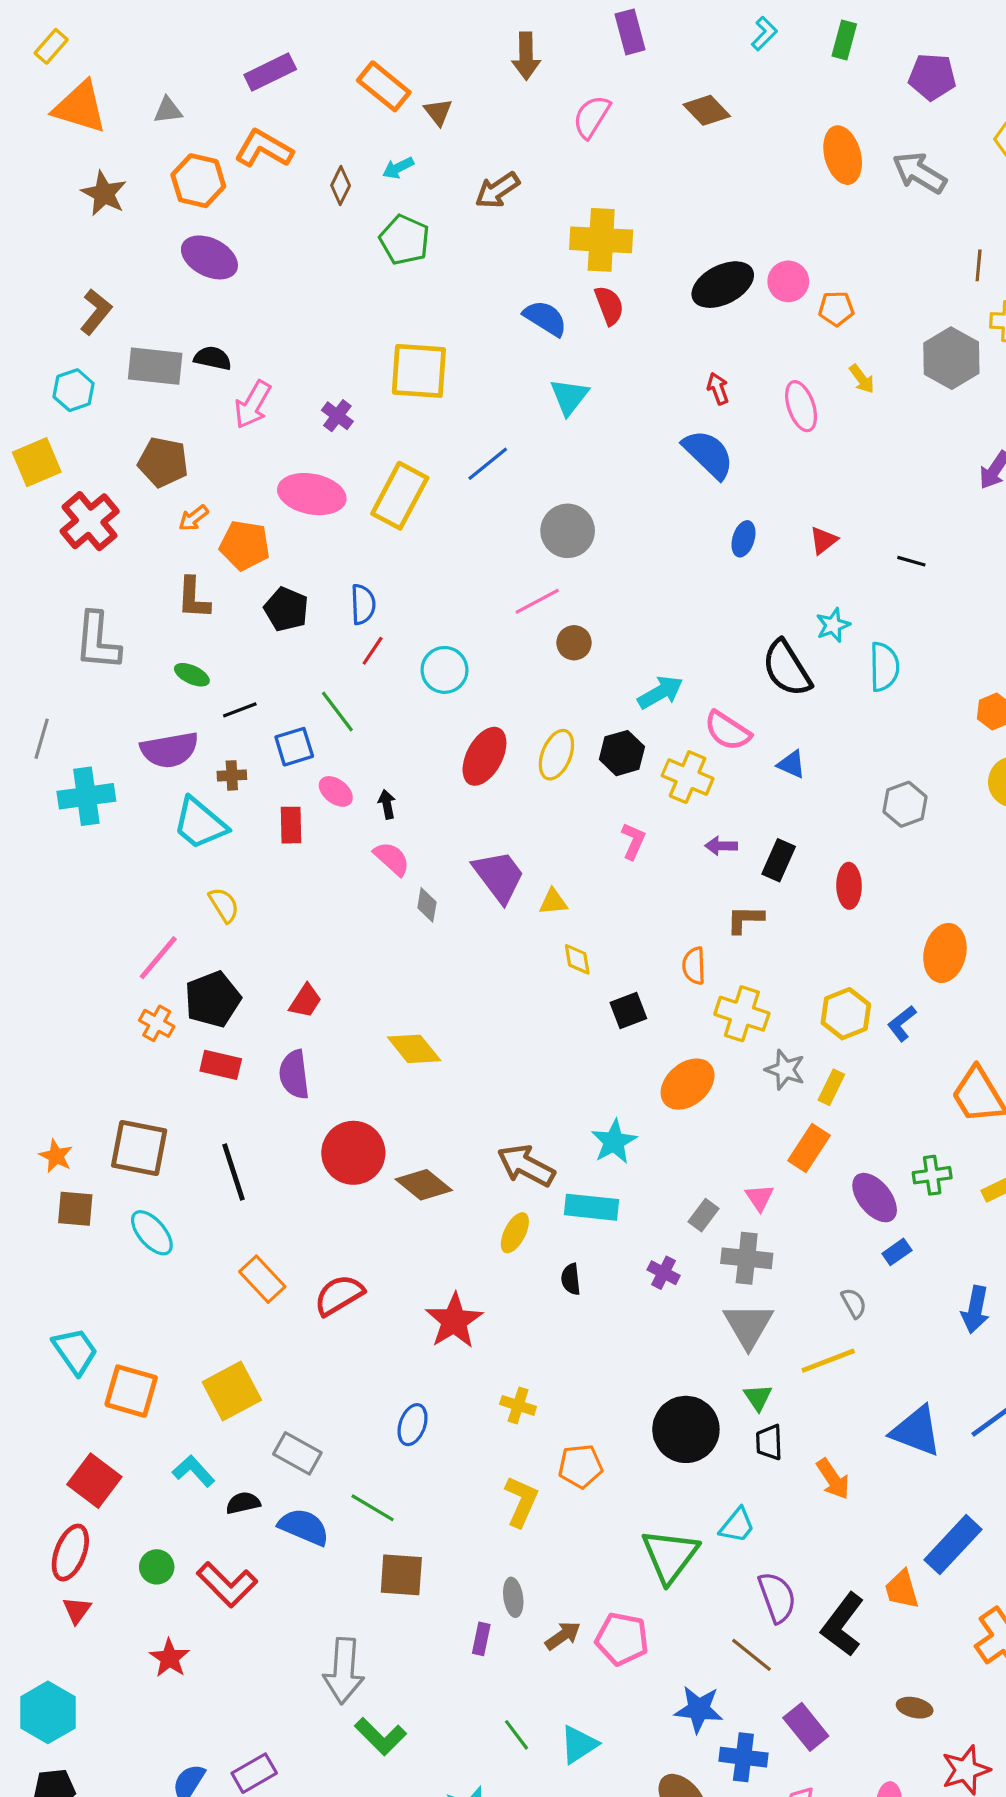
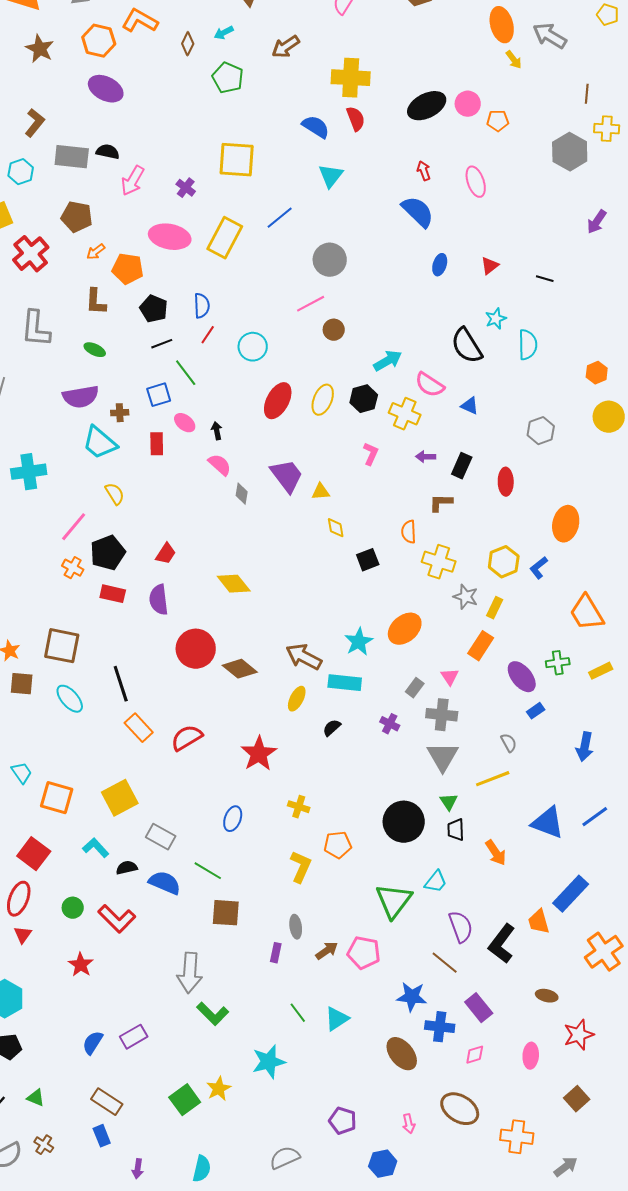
yellow arrow: (862, 379) -> (514, 60), moved
black line: (240, 710) -> (162, 344), moved
cyan cross: (86, 796) -> (29, 472), moved
orange ellipse: (688, 1084) -> (405, 629), moved
black line: (233, 1172) -> (121, 684), moved
black semicircle: (571, 1279) -> (332, 728), turned 54
cyan trapezoid: (75, 1351) -> (22, 773), size x0.7

